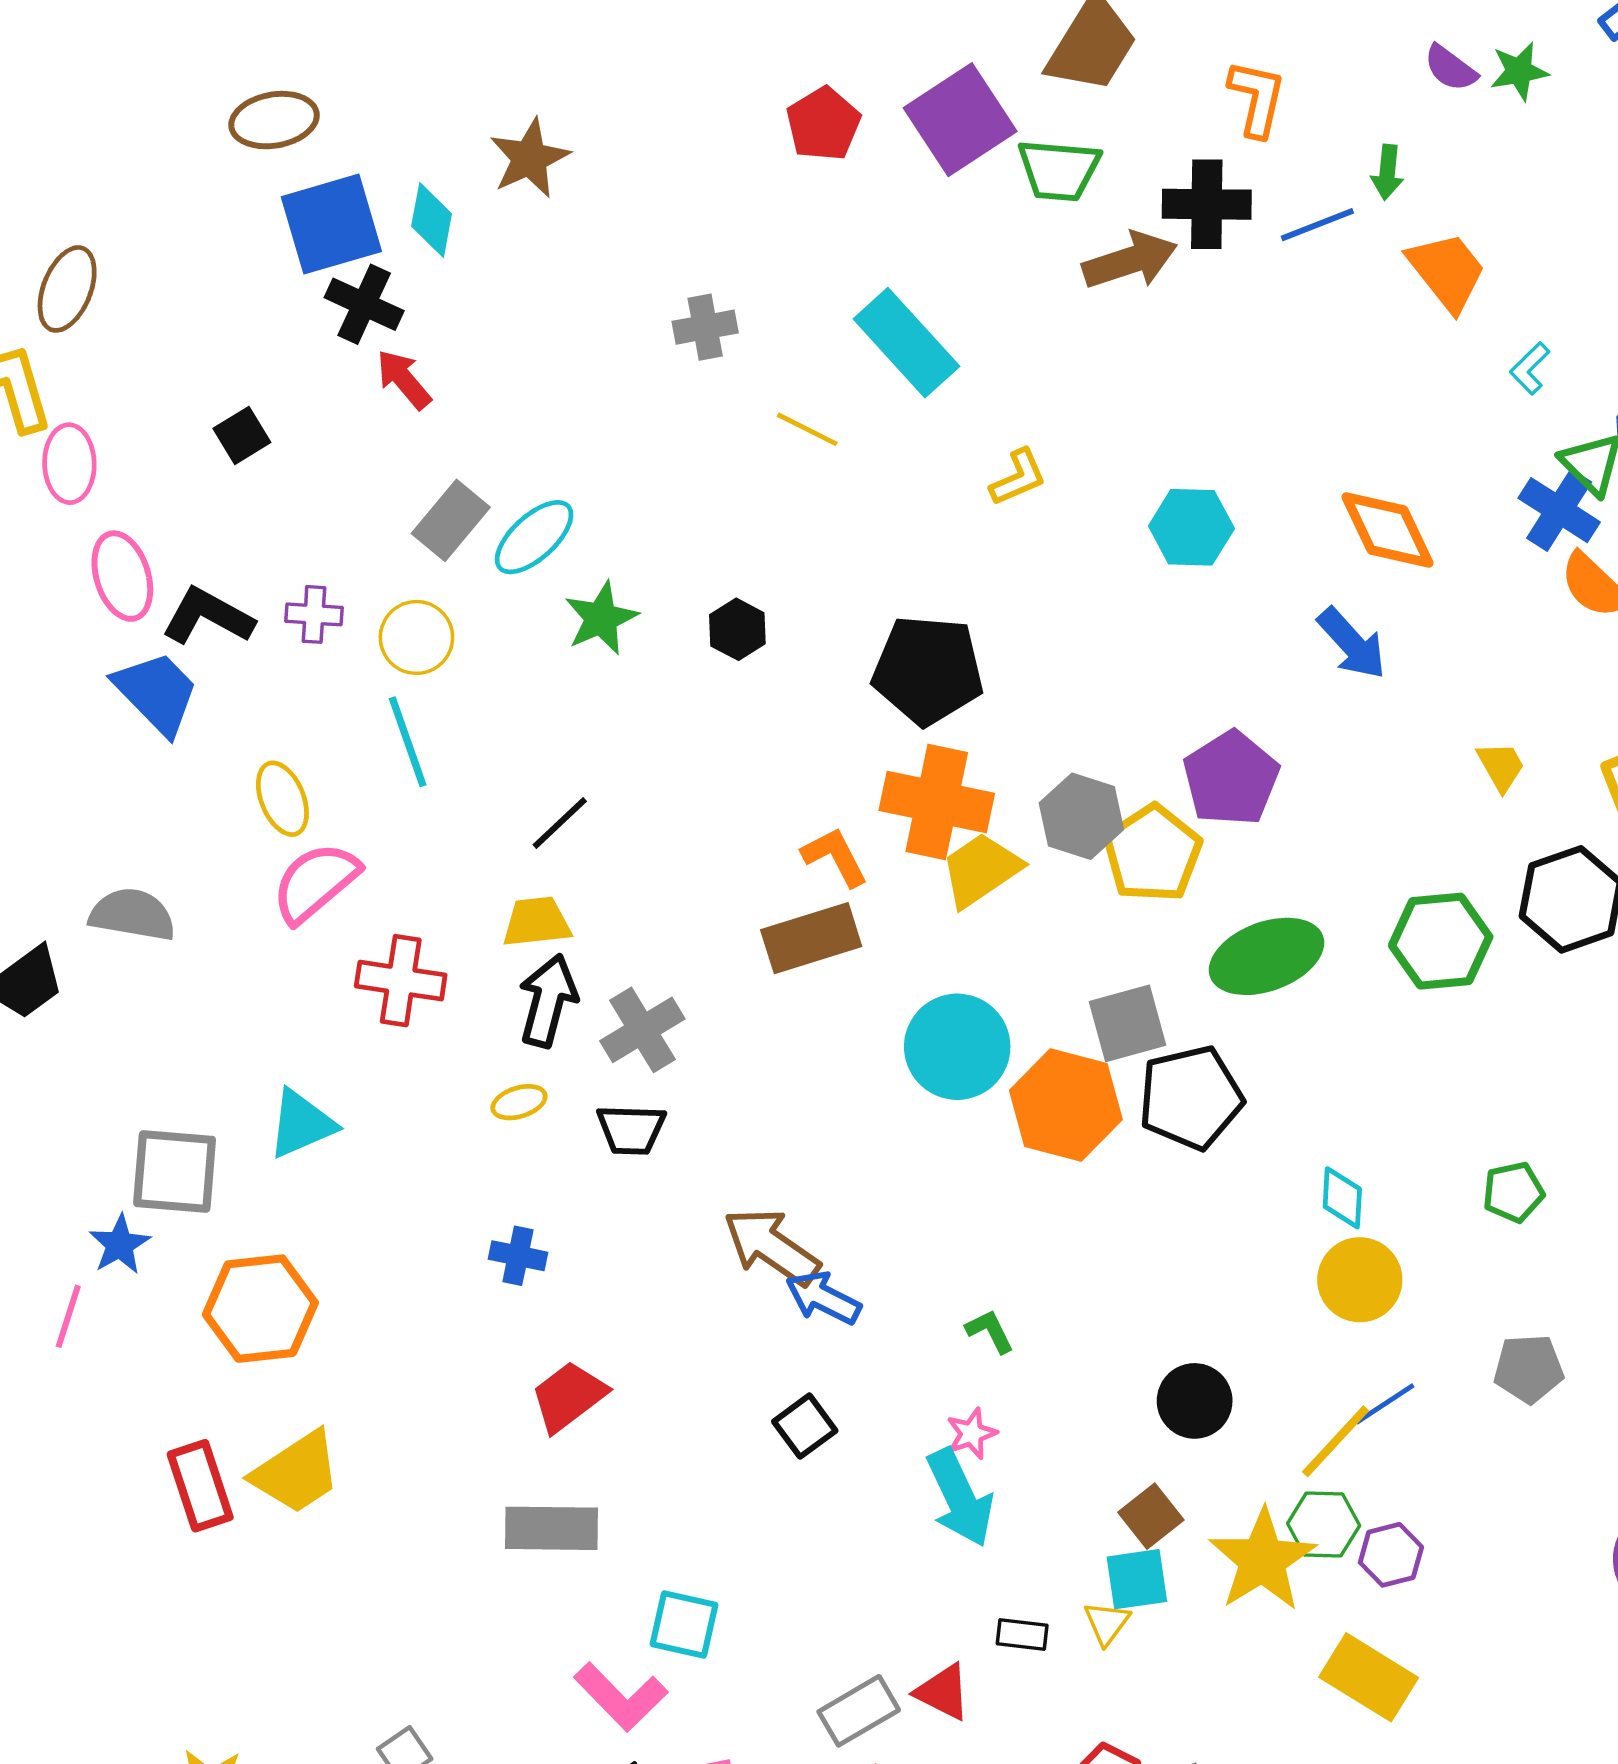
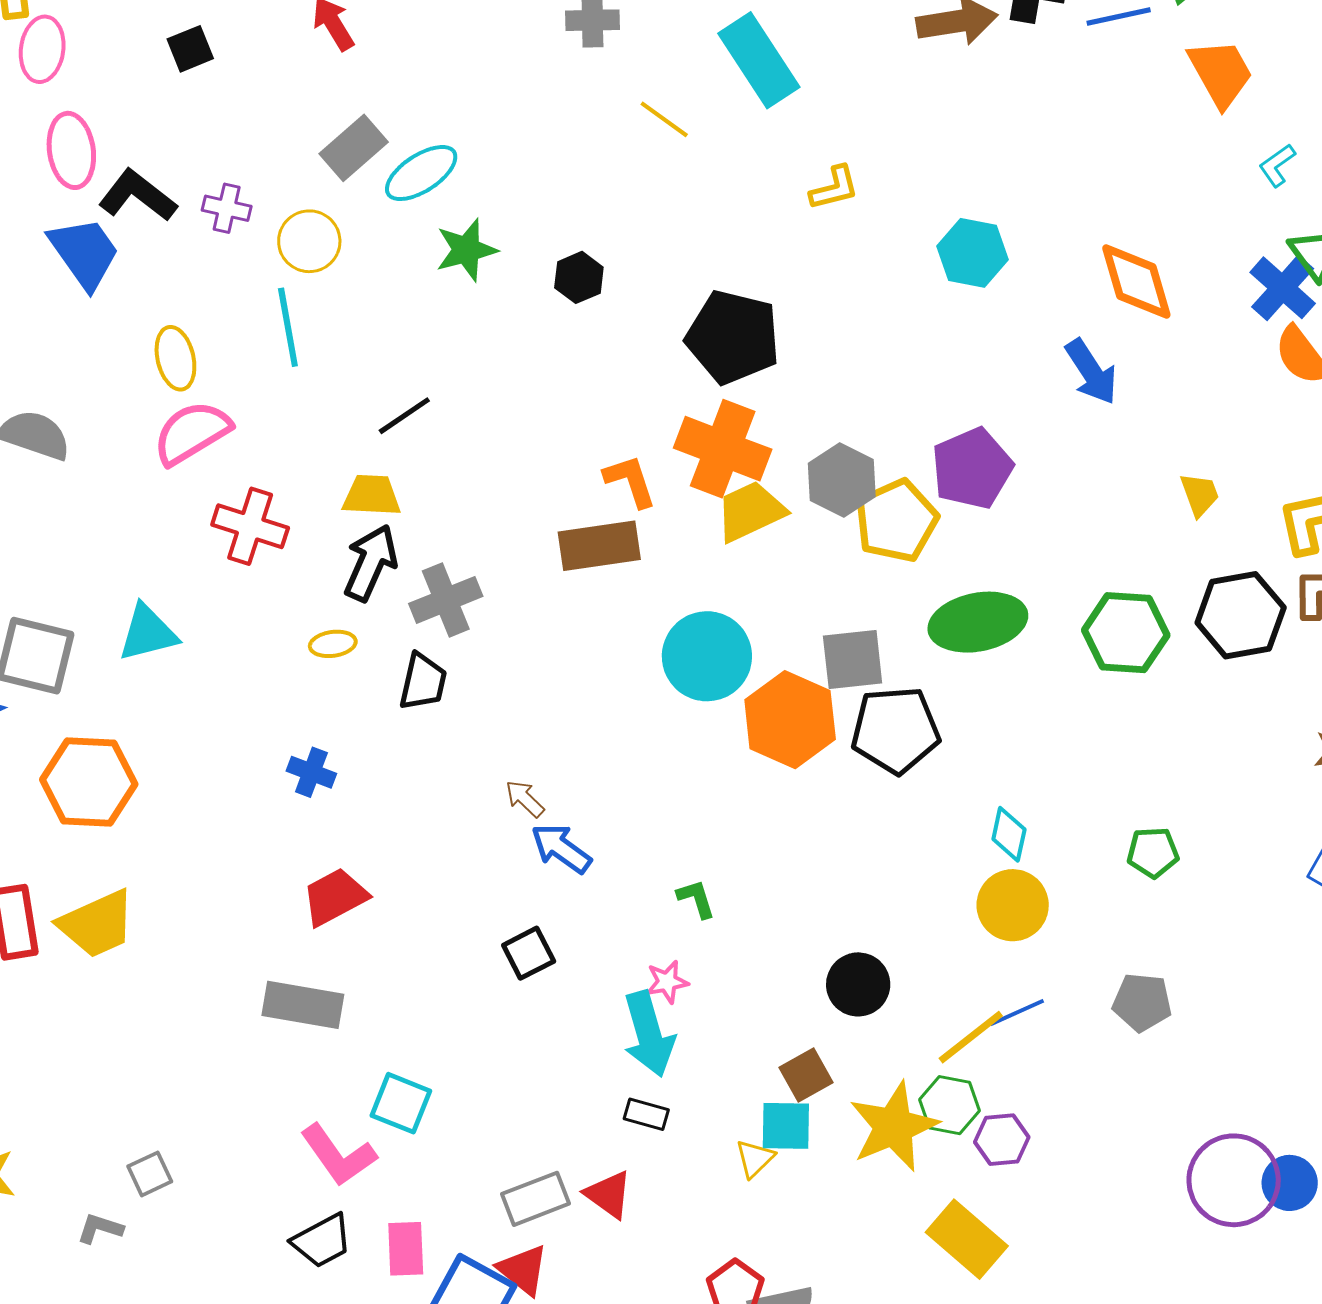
black trapezoid: (631, 1130) -> (423, 682), turned -88
brown arrow: (772, 1247) -> (525, 799), size x0.5
black rectangle: (1022, 1635) -> (646, 1114), moved

